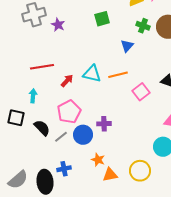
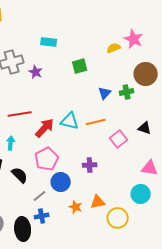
green cross: (143, 26) -> (127, 92), moved, turned -32
red arrow: (67, 81) -> (45, 128), size x1.5
purple cross: (104, 124) -> (90, 165), moved
gray line: (61, 137) -> (40, 196), moved
orange triangle: (110, 175) -> (98, 202), moved

